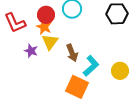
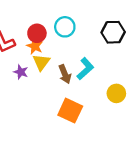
cyan L-shape: (91, 66) -> (85, 69), moved

